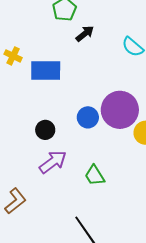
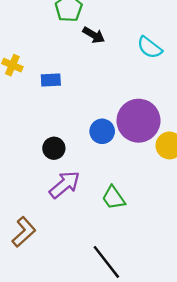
black arrow: (85, 34) -> (94, 35), turned 72
blue rectangle: (46, 71) -> (51, 80), size x0.6

